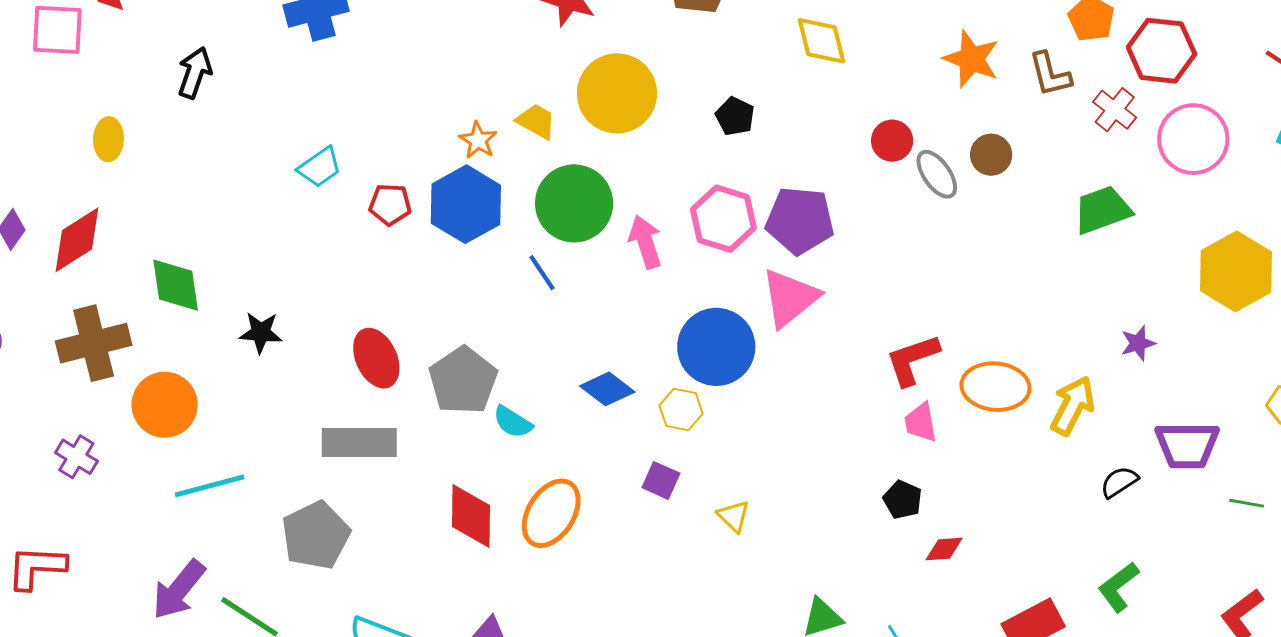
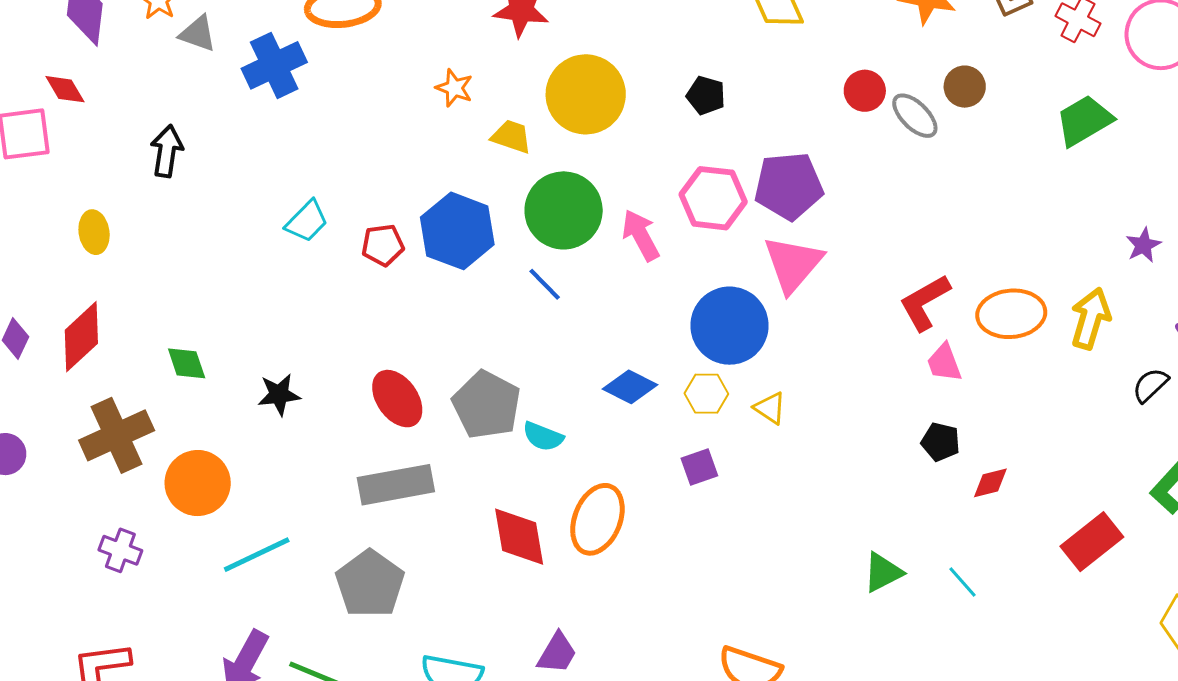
orange star: (478, 140) -> (454, 88), moved
green diamond: (176, 285) -> (187, 363), size x0.7
purple square: (661, 480) -> (699, 467), turned -33
yellow triangle: (734, 516) -> (770, 408), moved

